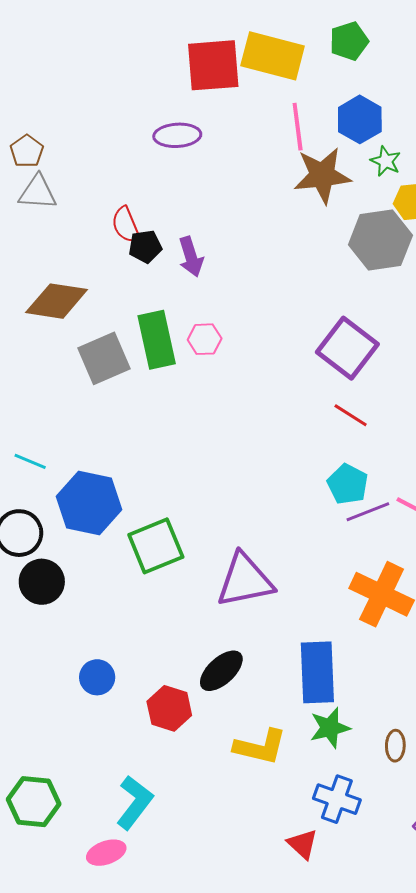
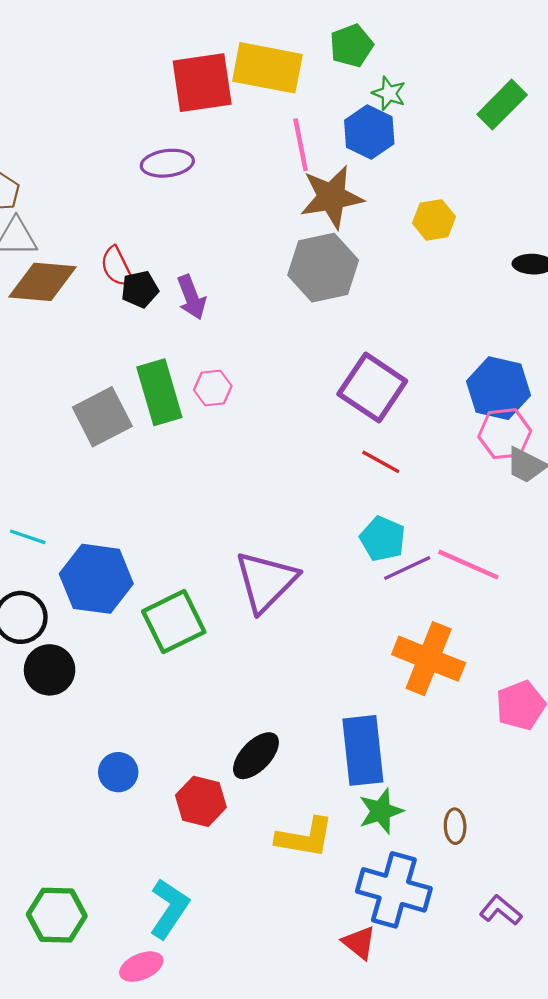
green star: (386, 161) -> (389, 93), moved
gray hexagon: (380, 240) -> (323, 268), moved
brown diamond: (57, 301) -> (42, 282), moved
purple triangle: (245, 580) -> (266, 581), moved, turned -30
blue cross: (337, 799) -> (394, 890), size x1.4

